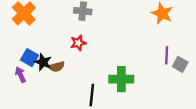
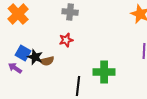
purple arrow: (20, 75) -> (15, 68), turned -32

